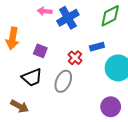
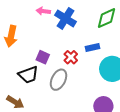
blue cross: (68, 18) -> (65, 18), turned -30
purple square: (40, 51) -> (43, 57), moved

